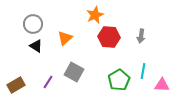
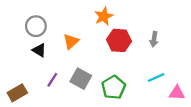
cyan line: (143, 71) -> (156, 78), turned 56
green pentagon: (119, 80) -> (114, 87), moved
purple line: (48, 82) -> (52, 80), moved

